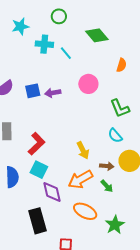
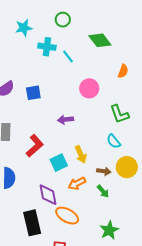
purple arrow: (53, 93) -> (65, 120), moved
cyan square: (39, 170) -> (59, 163), moved, turned 36
orange arrow: (80, 179) -> (77, 183), size x0.7
orange ellipse: (85, 211) -> (67, 216), moved

